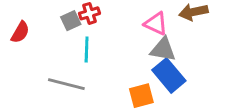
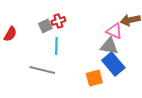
pink triangle: (156, 24) -> (114, 31), moved

